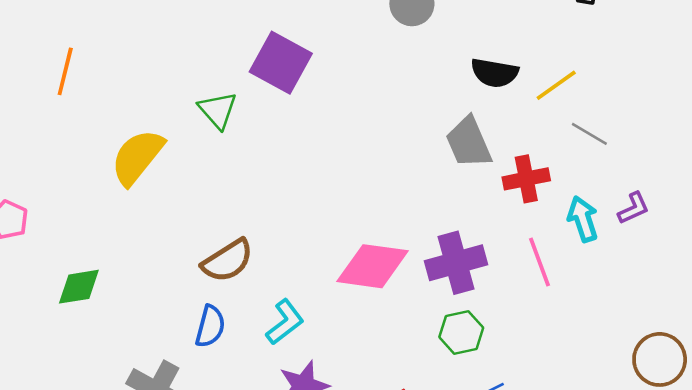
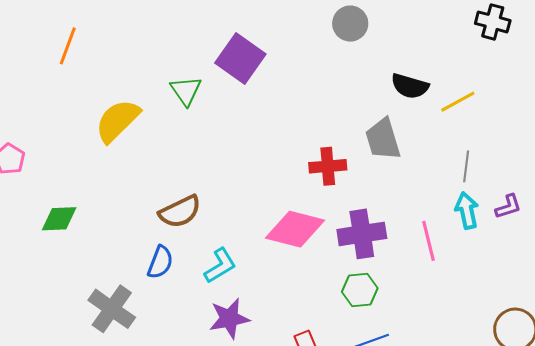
gray line: (589, 134) -> (466, 166), moved, turned 60
red cross: (526, 179) -> (328, 166), moved

